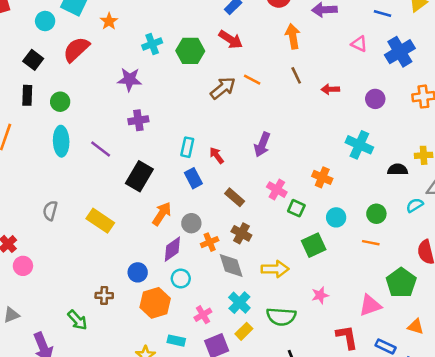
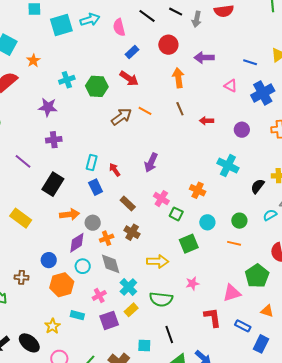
black semicircle: (398, 170) -> (258, 186), turned -56
orange arrow: (162, 214) -> (70, 214), turned 48
gray diamond: (231, 266) -> (111, 264), moved

